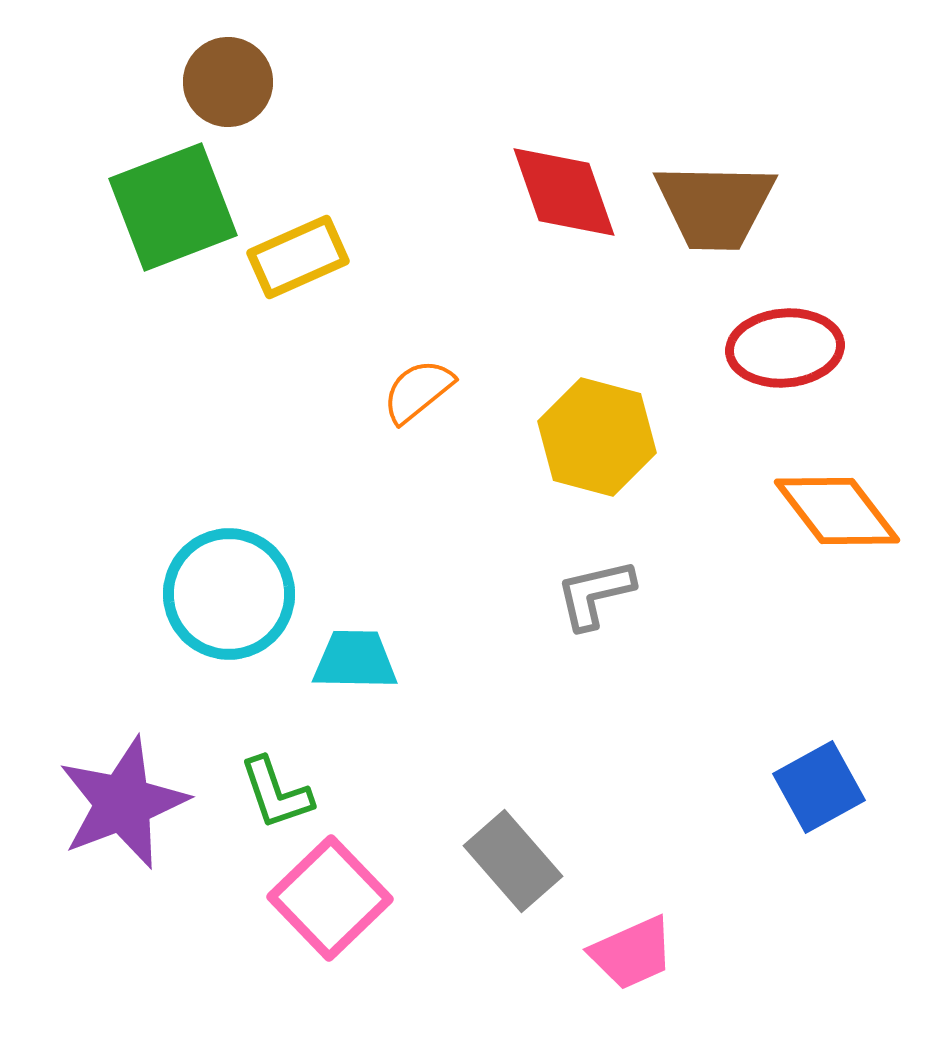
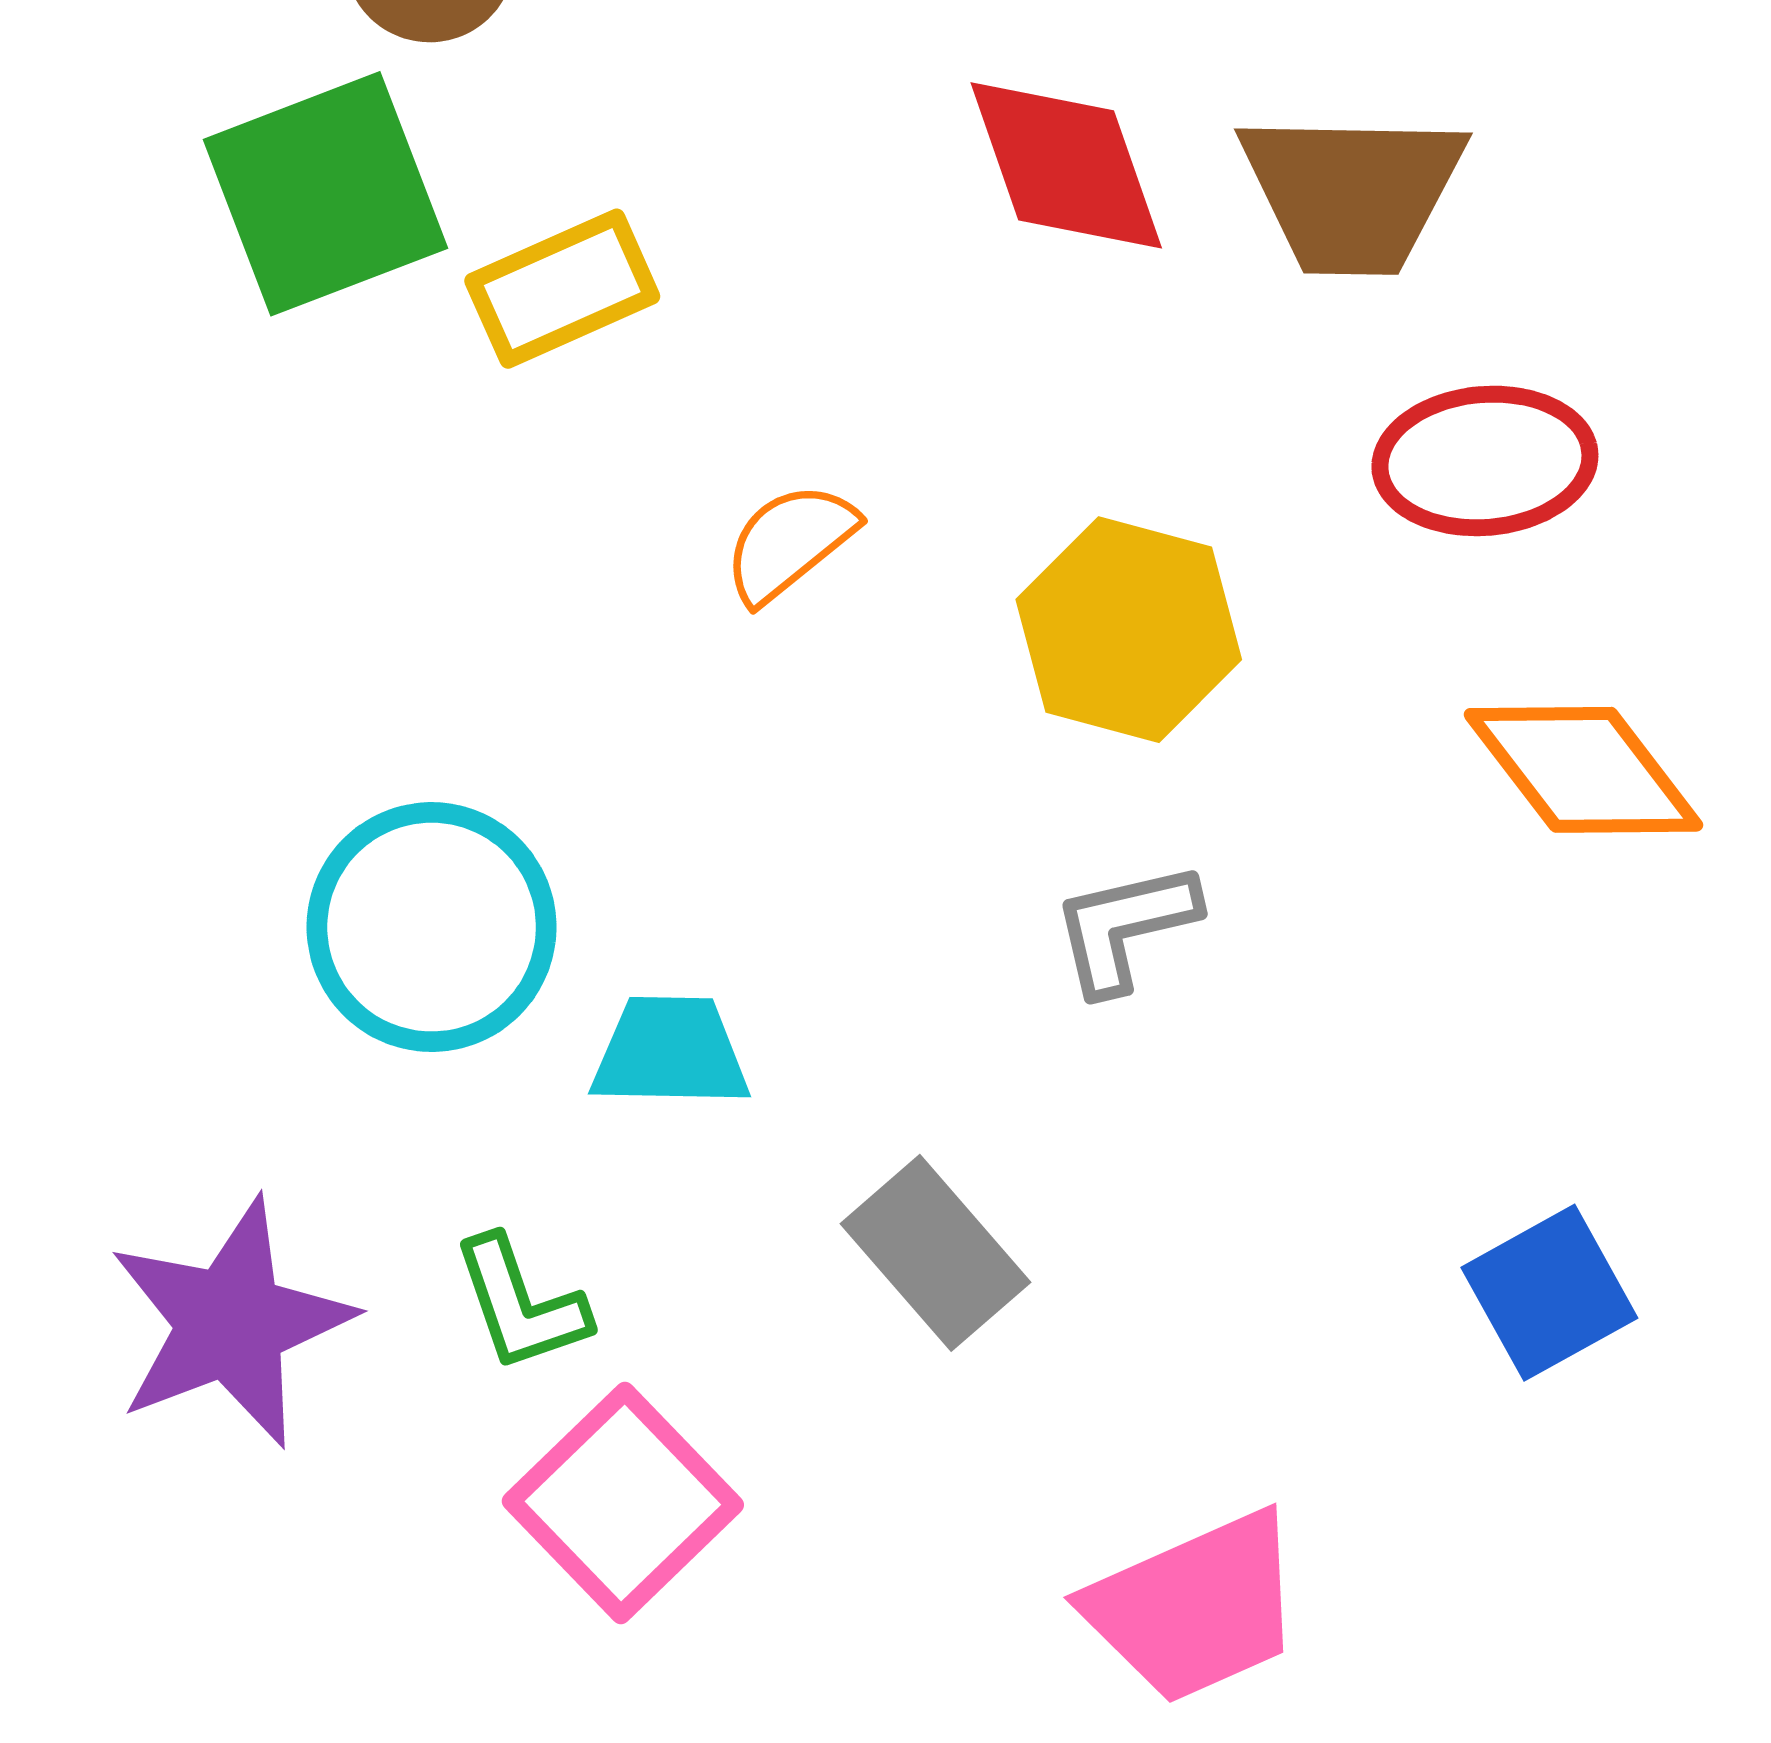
gray rectangle: (513, 861) -> (935, 1253), moved
pink trapezoid: (632, 953) -> (1195, 1607), size x1.4

